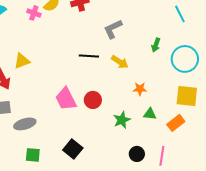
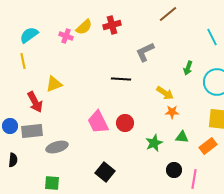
yellow arrow: (120, 62) -> (165, 93), moved
black circle: (137, 154) -> (174, 170), moved
green square: (33, 155) -> (52, 183), moved

